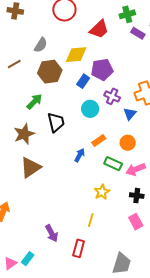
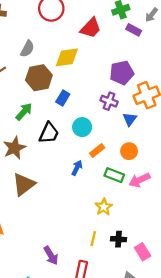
purple pentagon: (102, 70) -> (122, 73), moved
blue rectangle: (83, 81) -> (63, 98), moved
cyan circle: (90, 109) -> (82, 127), moved
black trapezoid: (56, 122) -> (49, 133), turned 40
black cross: (137, 196) -> (119, 239), moved
pink rectangle: (136, 222) -> (143, 252), moved

